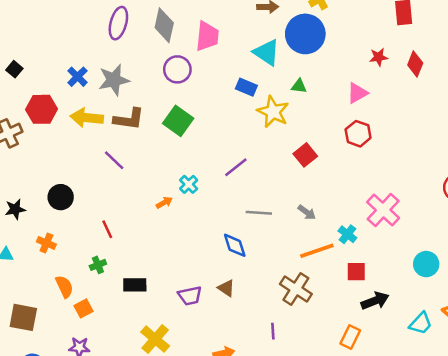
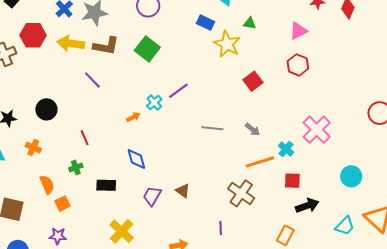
purple line: (236, 167) -> (178, 91), moved
blue diamond: (235, 245) -> (136, 159), moved
purple trapezoid: (190, 296) -> (152, 196), turned 130

